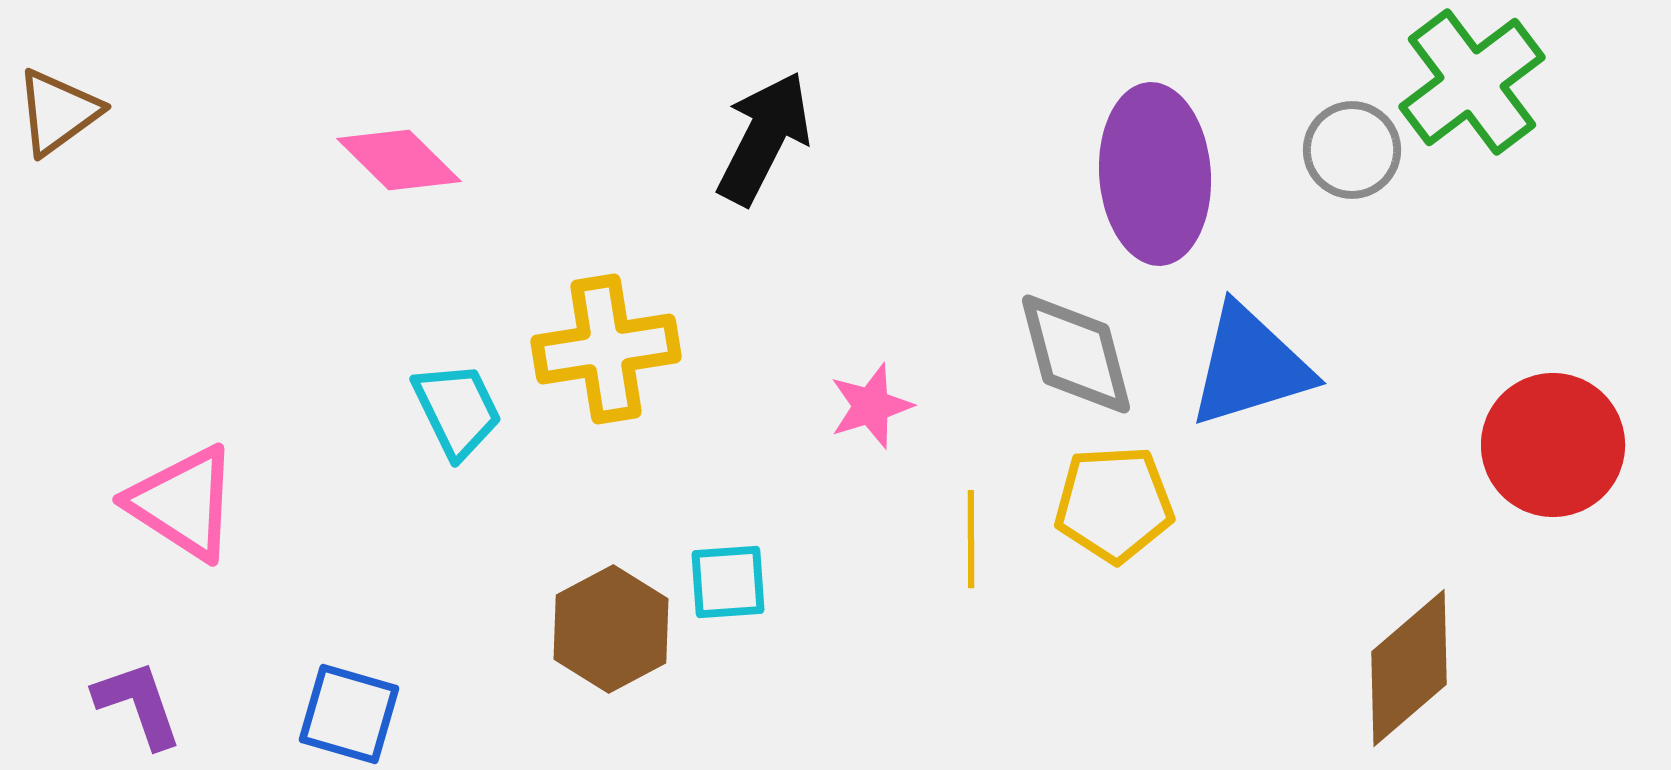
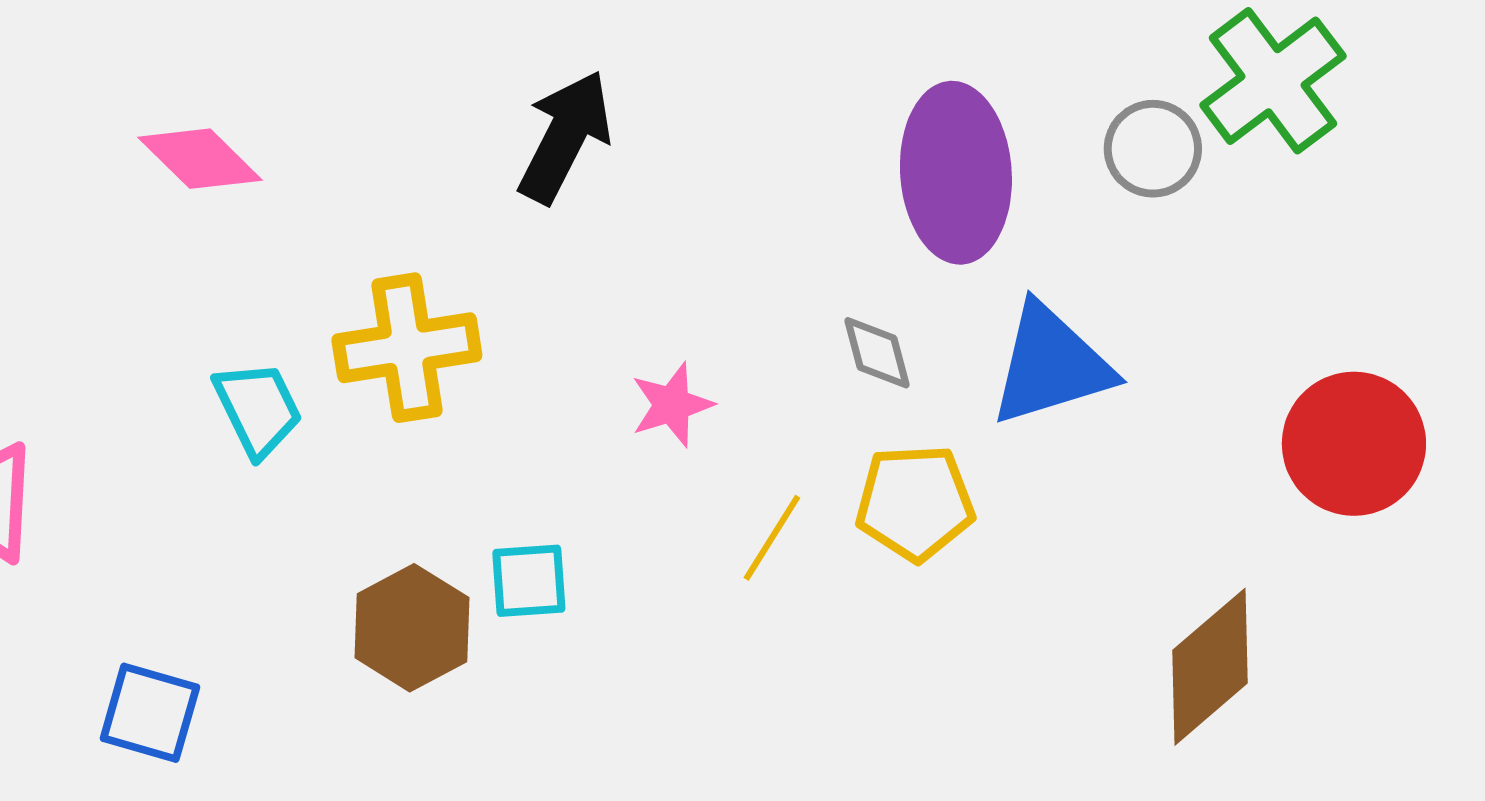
gray diamond: (1076, 354) -> (877, 353), size x0.6
yellow line: (971, 539) -> (772, 538), turned 32

